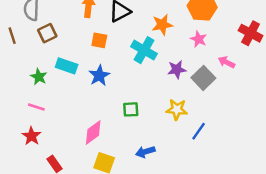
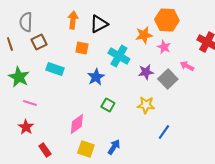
orange star: (162, 25) -> (144, 35), moved
blue star: (99, 76) -> (96, 77), moved
green star: (39, 77) -> (19, 77), moved, size x1.5
green square: (131, 109) -> (108, 105), turned 32
blue line: (199, 131) -> (164, 132), moved
blue arrow: (145, 152) -> (114, 147), moved, turned 140

